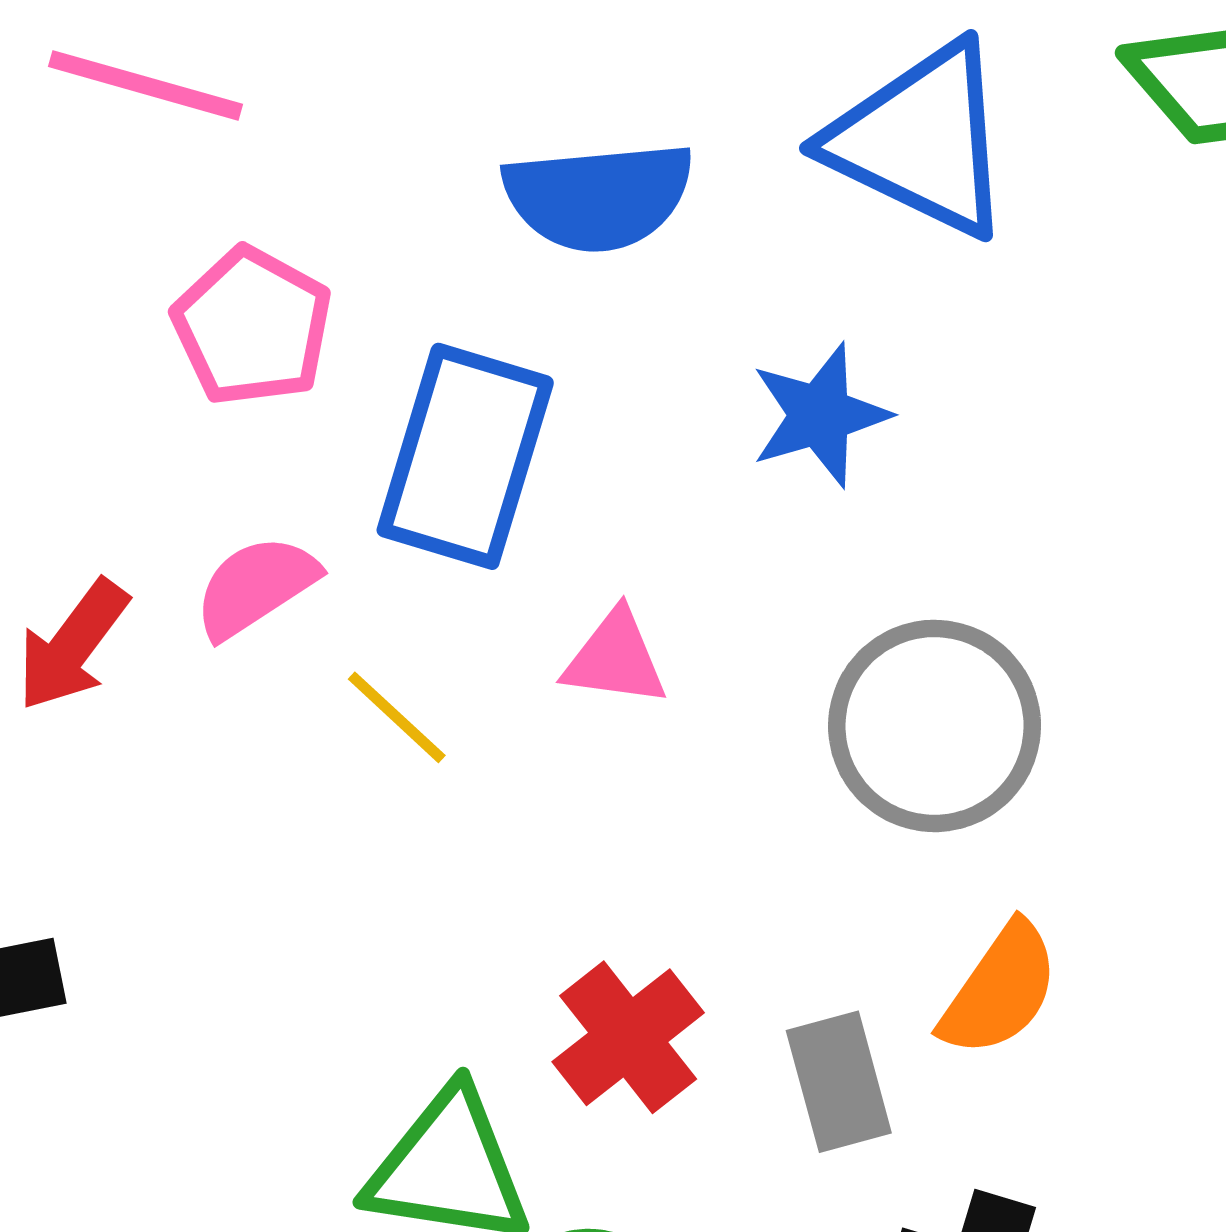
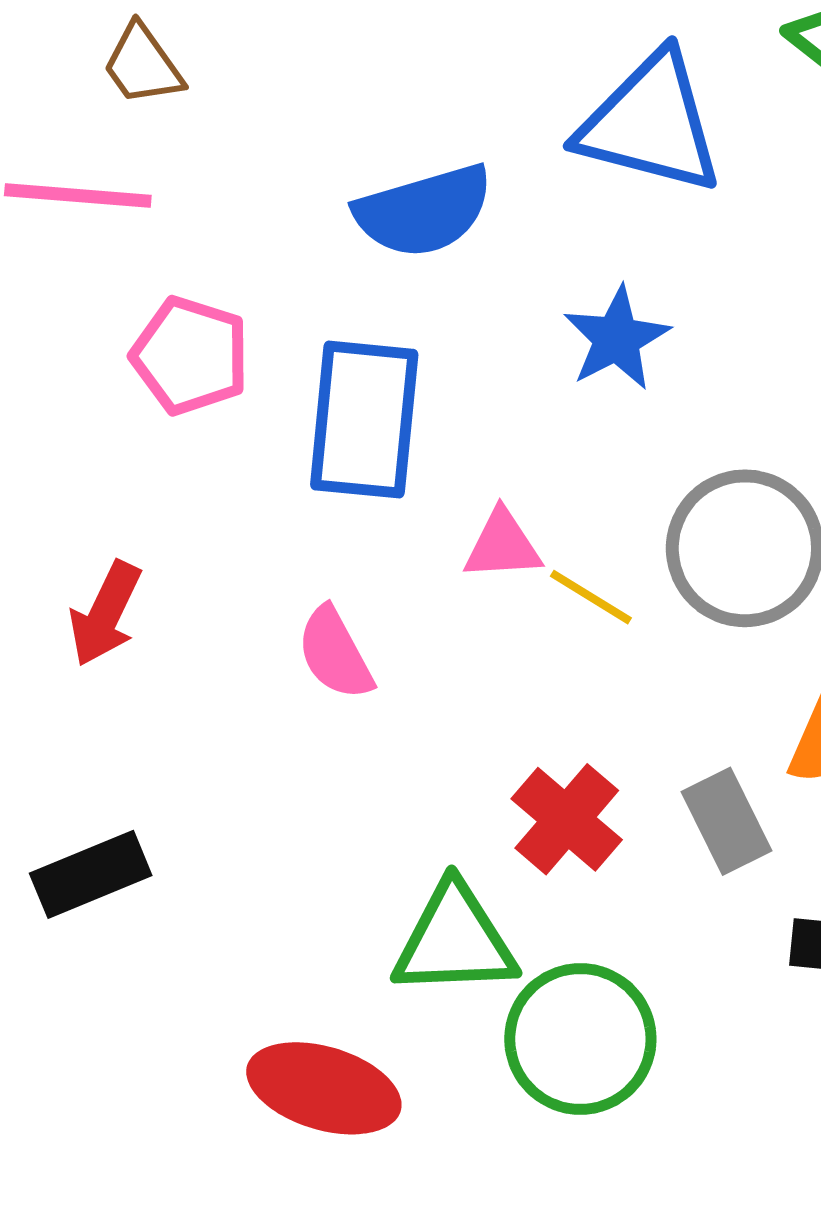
pink semicircle: (256, 587) -> (335, 653), moved, turned -74
yellow line: (397, 717) -> (591, 597), moved

